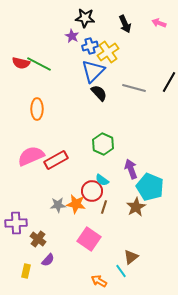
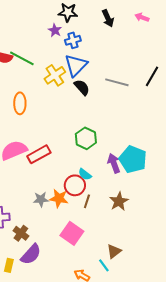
yellow cross: (108, 52) -> (55, 75), moved
cyan pentagon: (150, 187) -> (133, 159), moved
purple semicircle: (48, 260) -> (31, 254), size x1.6

